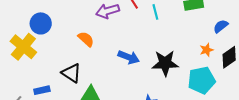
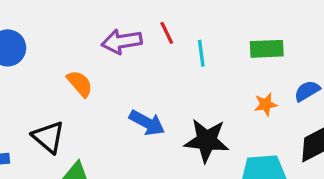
orange star: (207, 50) -> (266, 104), moved

